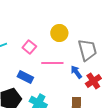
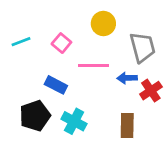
blue arrow: (76, 72) -> (127, 78), turned -56

